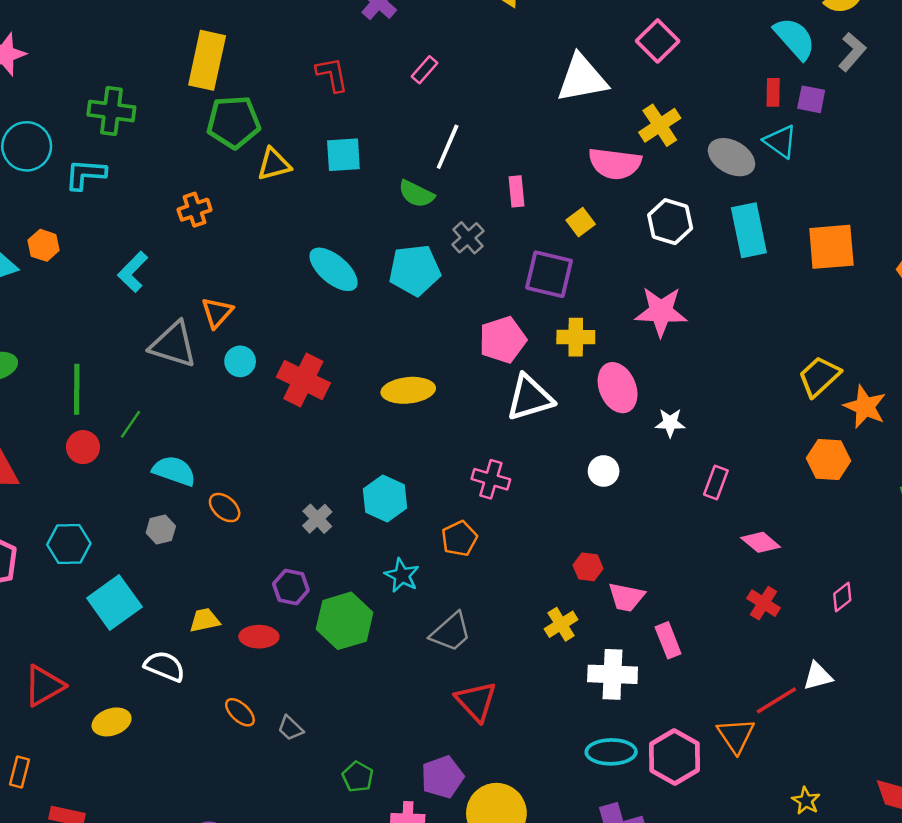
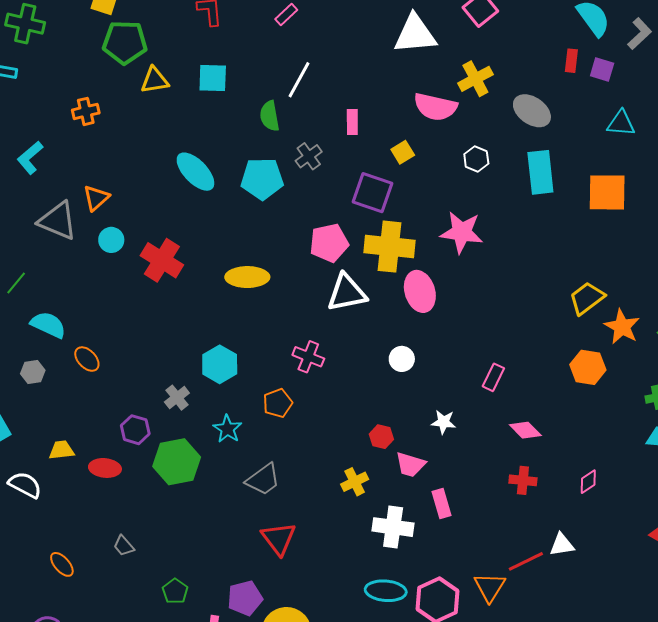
cyan triangle: (780, 141) -> (621, 123), moved, turned -36
green semicircle: (416, 194) -> (270, 116), turned 48
white hexagon: (670, 222) -> (476, 159), size x0.7
yellow cross: (576, 337) -> (389, 247), size x1.6
white star: (670, 423) -> (443, 422), moved
gray cross: (317, 519) -> (177, 398), moved
red cross: (764, 603) -> (523, 480), turned -32
orange ellipse: (240, 712) -> (62, 564), moved

